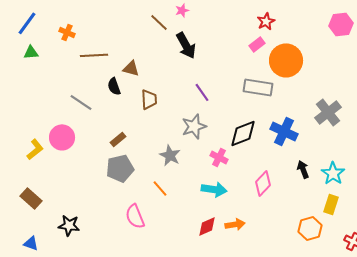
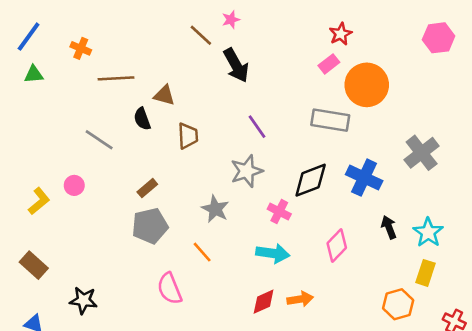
pink circle: (62, 137) -> (74, 185), size x0.6

